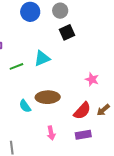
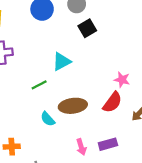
green line: (16, 66) -> (39, 85), moved
red semicircle: (82, 111) -> (112, 102), moved
purple rectangle: (83, 135) -> (108, 144), moved

